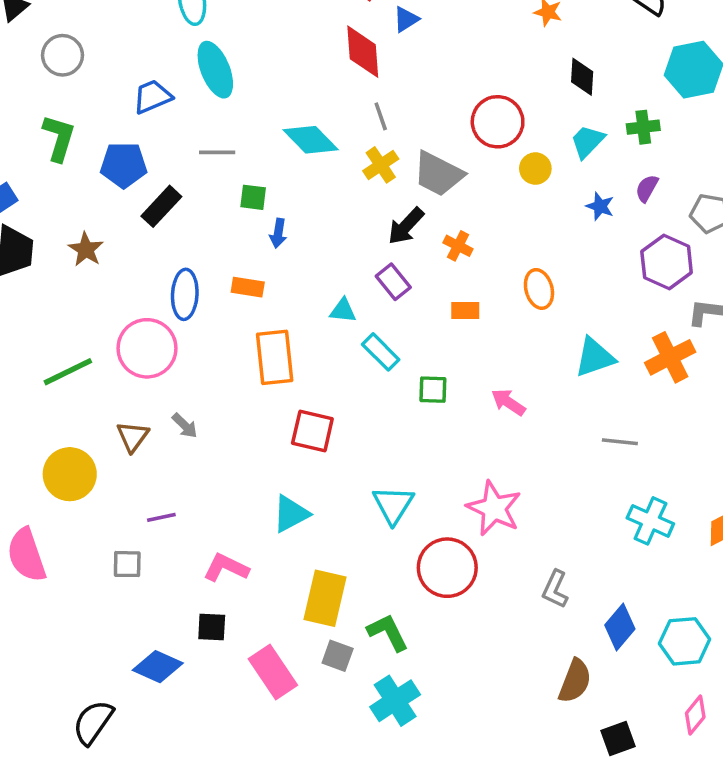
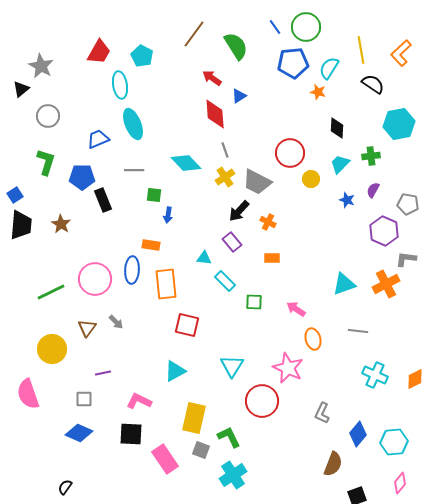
black rectangle: (161, 206) -> (103, 200), turned -65
orange ellipse: (539, 289) -> (313, 339), moved
blue ellipse: (185, 294) -> (132, 270), moved
black square: (212, 627) -> (131, 434), size x1.4
blue diamond: (158, 667) -> (79, 433), moved
black semicircle: (93, 722) -> (65, 487), size x0.6

